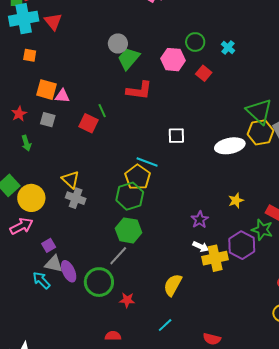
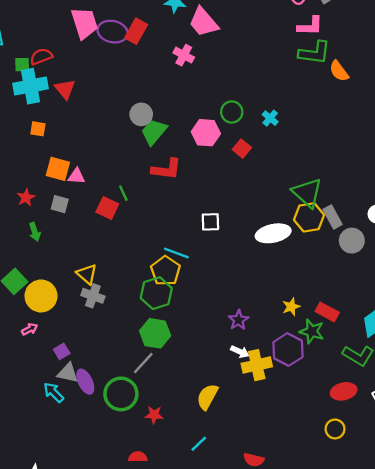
yellow star: (236, 201) -> (291, 307), moved
pink arrow: (21, 226) -> (30, 329), size x0.6

